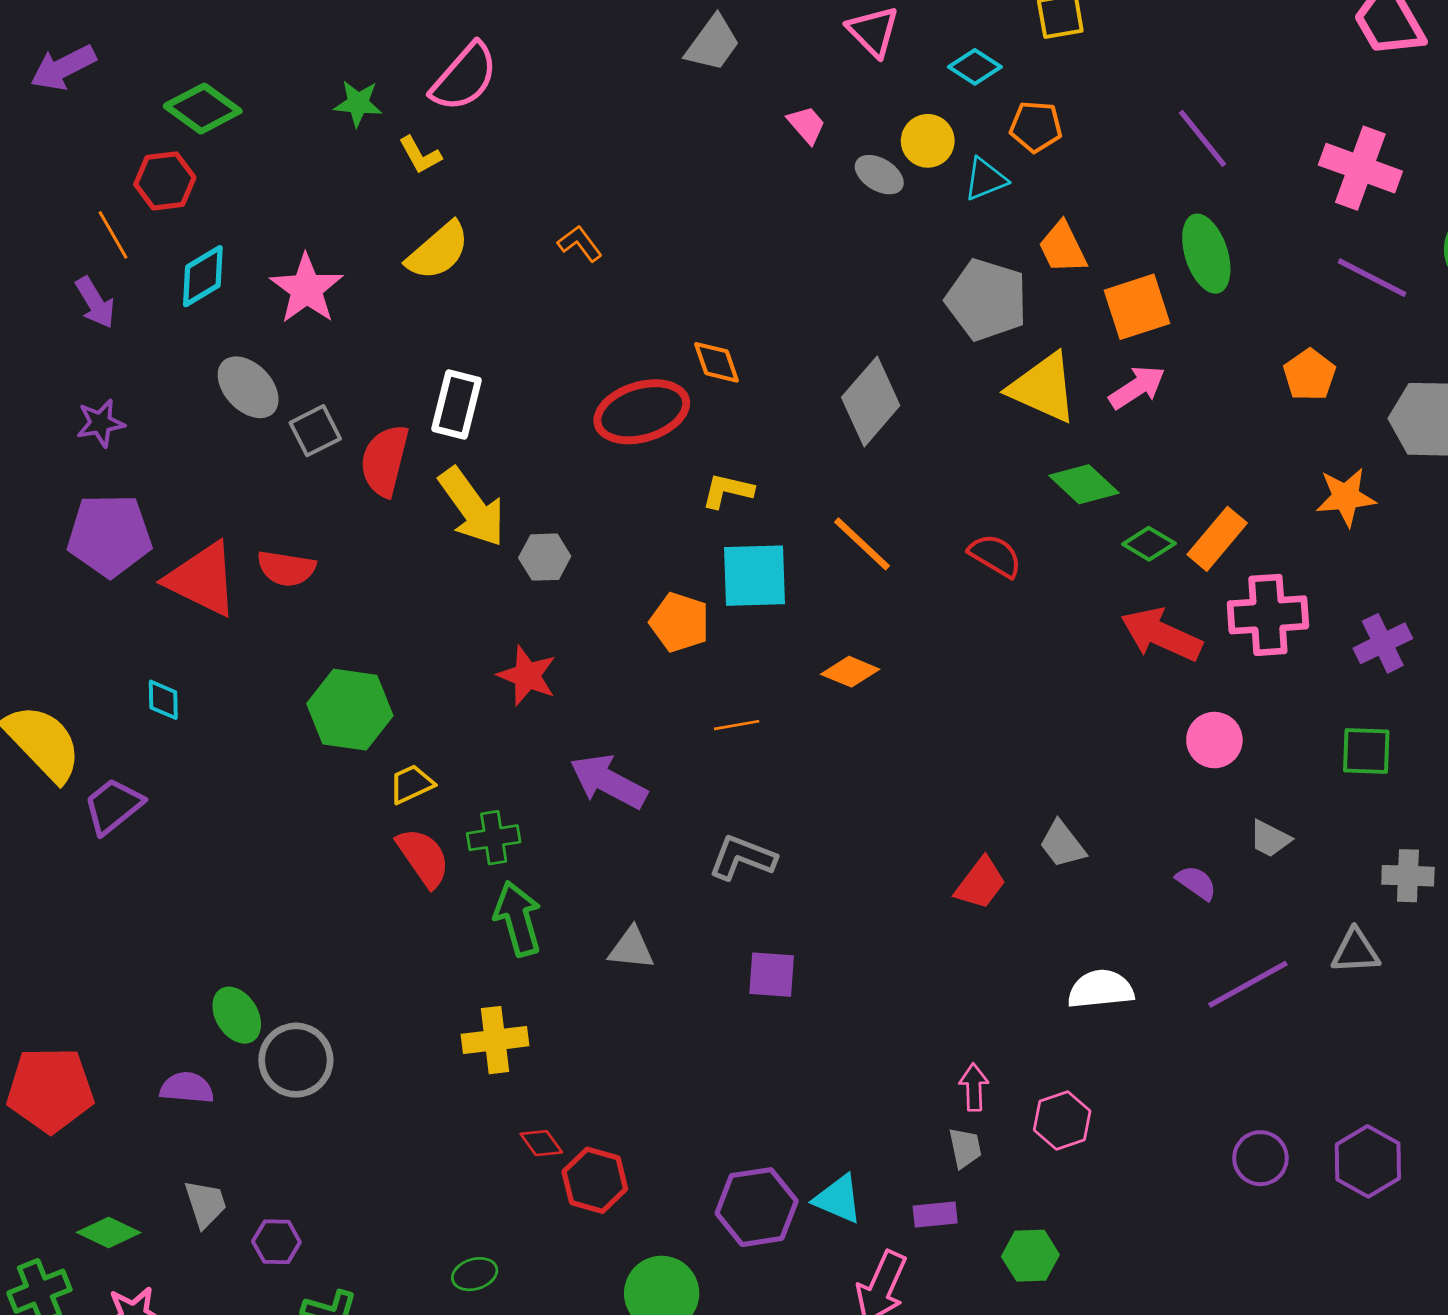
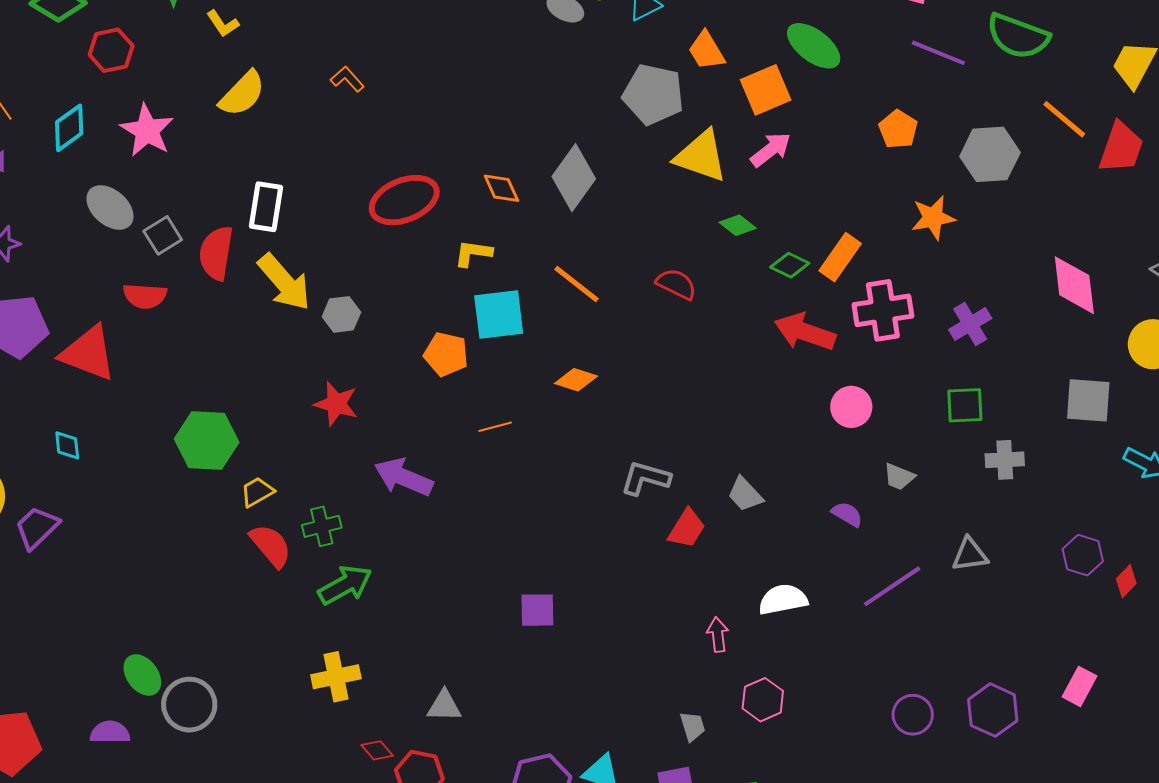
red hexagon: (165, 181) -> (111, 50), moved
green ellipse: (1206, 254) -> (814, 46), turned -30
orange diamond: (717, 362) -> (501, 188), moved
green diamond: (1084, 484) -> (738, 225), size x0.7
red semicircle: (286, 568) -> (145, 296), moved
gray L-shape: (742, 858) -> (645, 478), moved
gray cross: (1408, 876) -> (1005, 460), moved
green arrow: (518, 919) -> (345, 585), turned 82
gray triangle: (631, 948) -> (444, 706), moved
pink arrow: (974, 1087) -> (718, 635), moved

